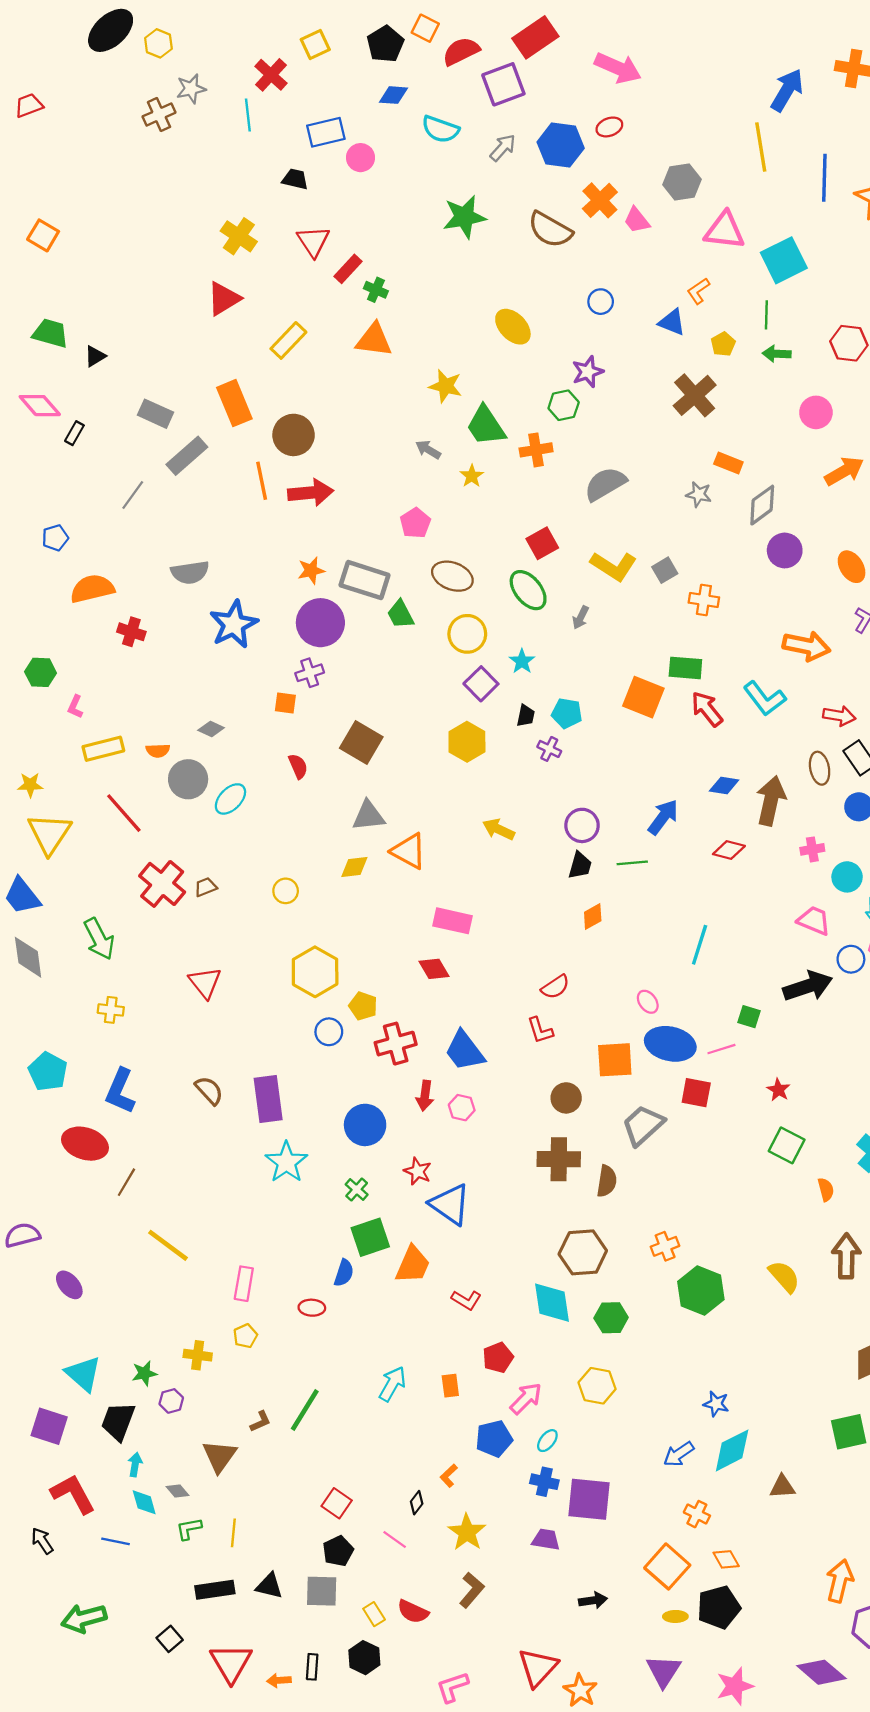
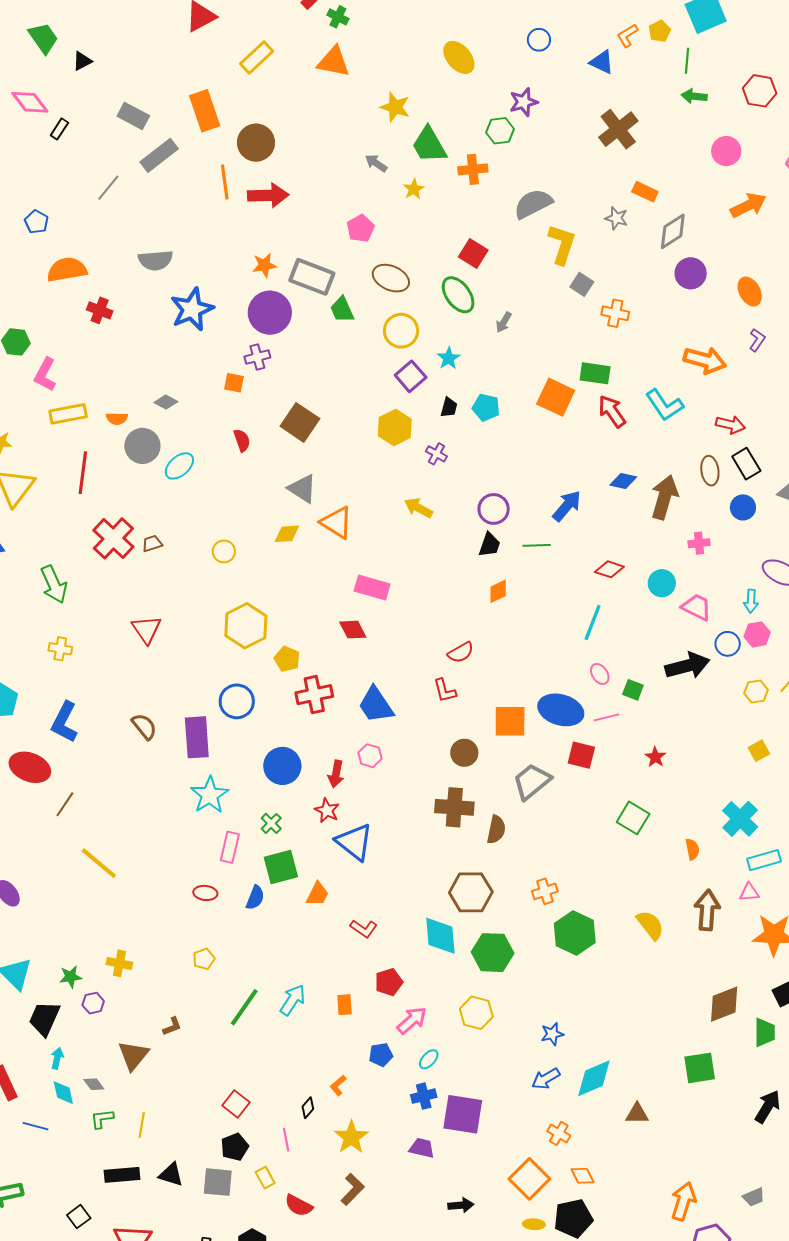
green trapezoid: (50, 333) -> (43, 38), turned 36
yellow pentagon: (723, 344) -> (660, 31), moved
blue pentagon: (55, 538) -> (36, 222), turned -30
red square: (542, 543) -> (473, 254), turned -32
yellow L-shape: (614, 566) -> (562, 244), moved, turned -108
gray square: (665, 570) -> (582, 284), turned -30
pink L-shape: (75, 707) -> (45, 375), size x1.6
purple cross: (549, 749) -> (436, 454), moved
red line: (124, 813) -> (83, 473), turned 45
gray triangle: (368, 816) -> (302, 489), turned 36
red diamond: (729, 850) -> (609, 569), moved
cyan circle: (847, 877) -> (662, 583), moved
pink ellipse: (648, 1002) -> (600, 674), moved
blue circle: (329, 1032) -> (237, 701), moved, size x1.4
red arrow: (425, 1096) -> (336, 774), moved
green square: (787, 1145) -> (633, 818), moved
orange trapezoid: (413, 1265) -> (317, 894), size x0.7
pink rectangle: (244, 1284) -> (230, 847), moved
red ellipse: (312, 1308) -> (205, 893), moved
green hexagon: (611, 1318) -> (493, 953), size x1.4
yellow pentagon: (245, 1336) -> (204, 959), moved
blue star: (716, 1404) -> (552, 1034), moved, turned -30
green line: (305, 1410) -> (244, 1007), moved
blue pentagon: (494, 1439) -> (381, 1055), size x0.7
blue cross: (544, 1482) -> (424, 1096), turned -30
pink line: (395, 1539) -> (286, 1140), turned 40
yellow rectangle: (374, 1614) -> (265, 1178), moved

